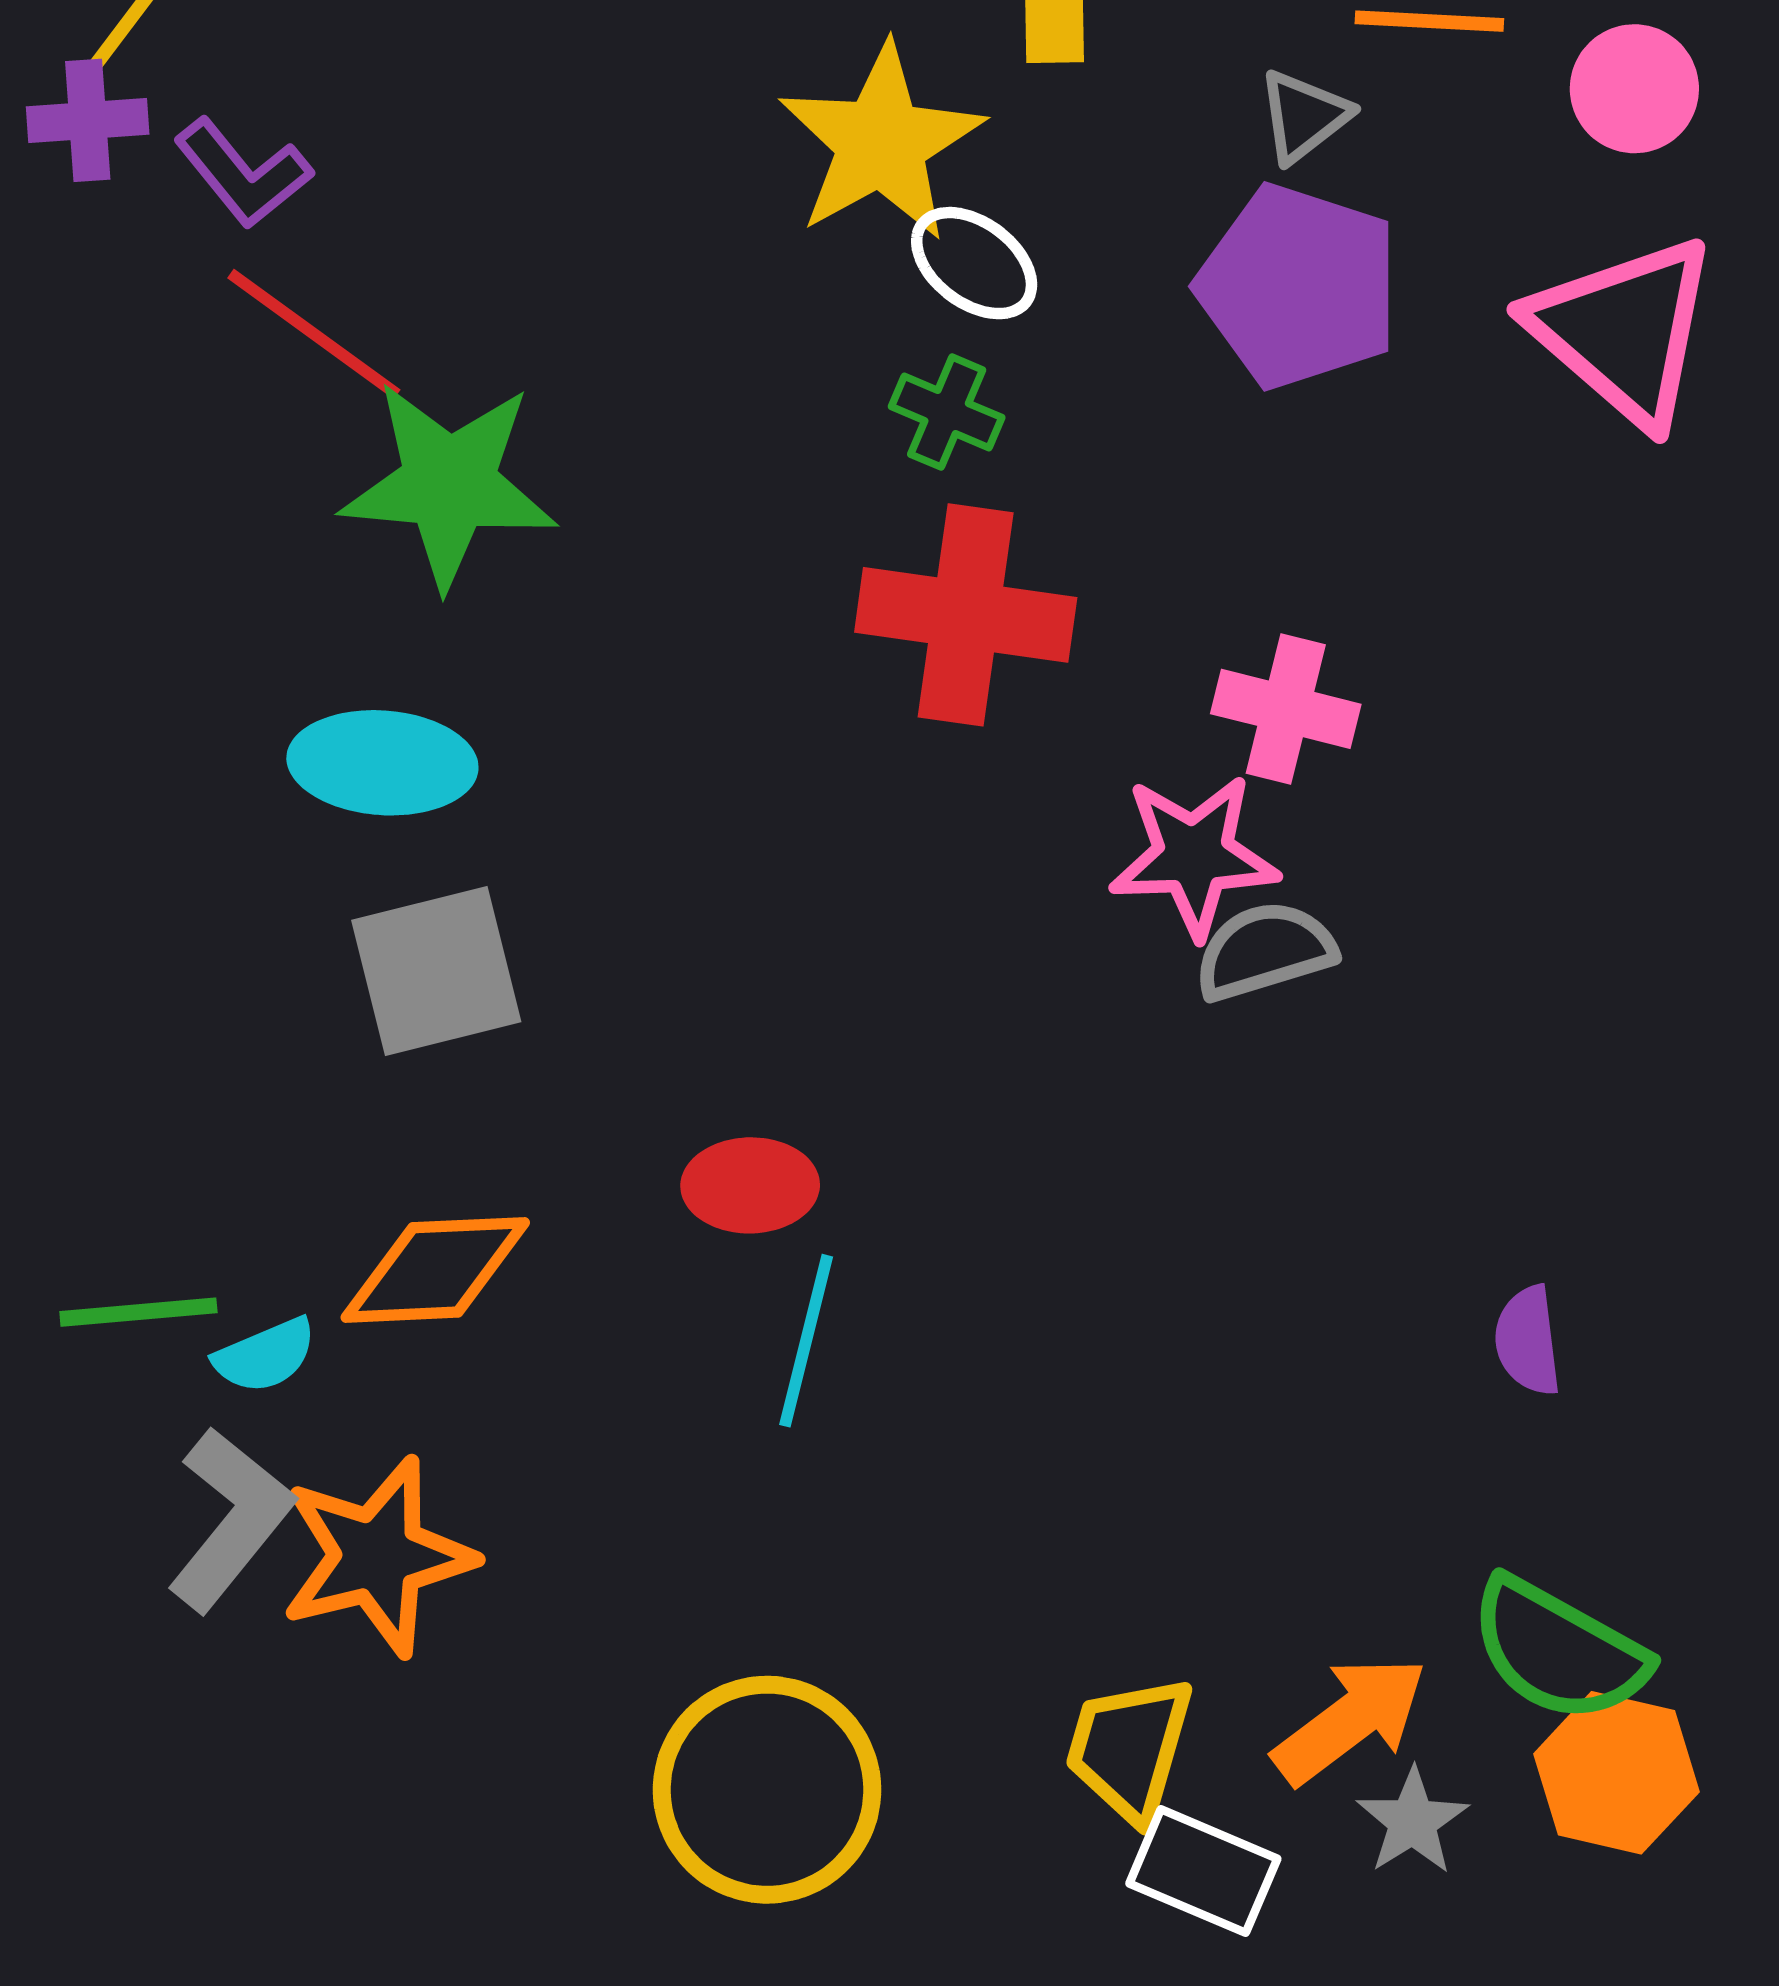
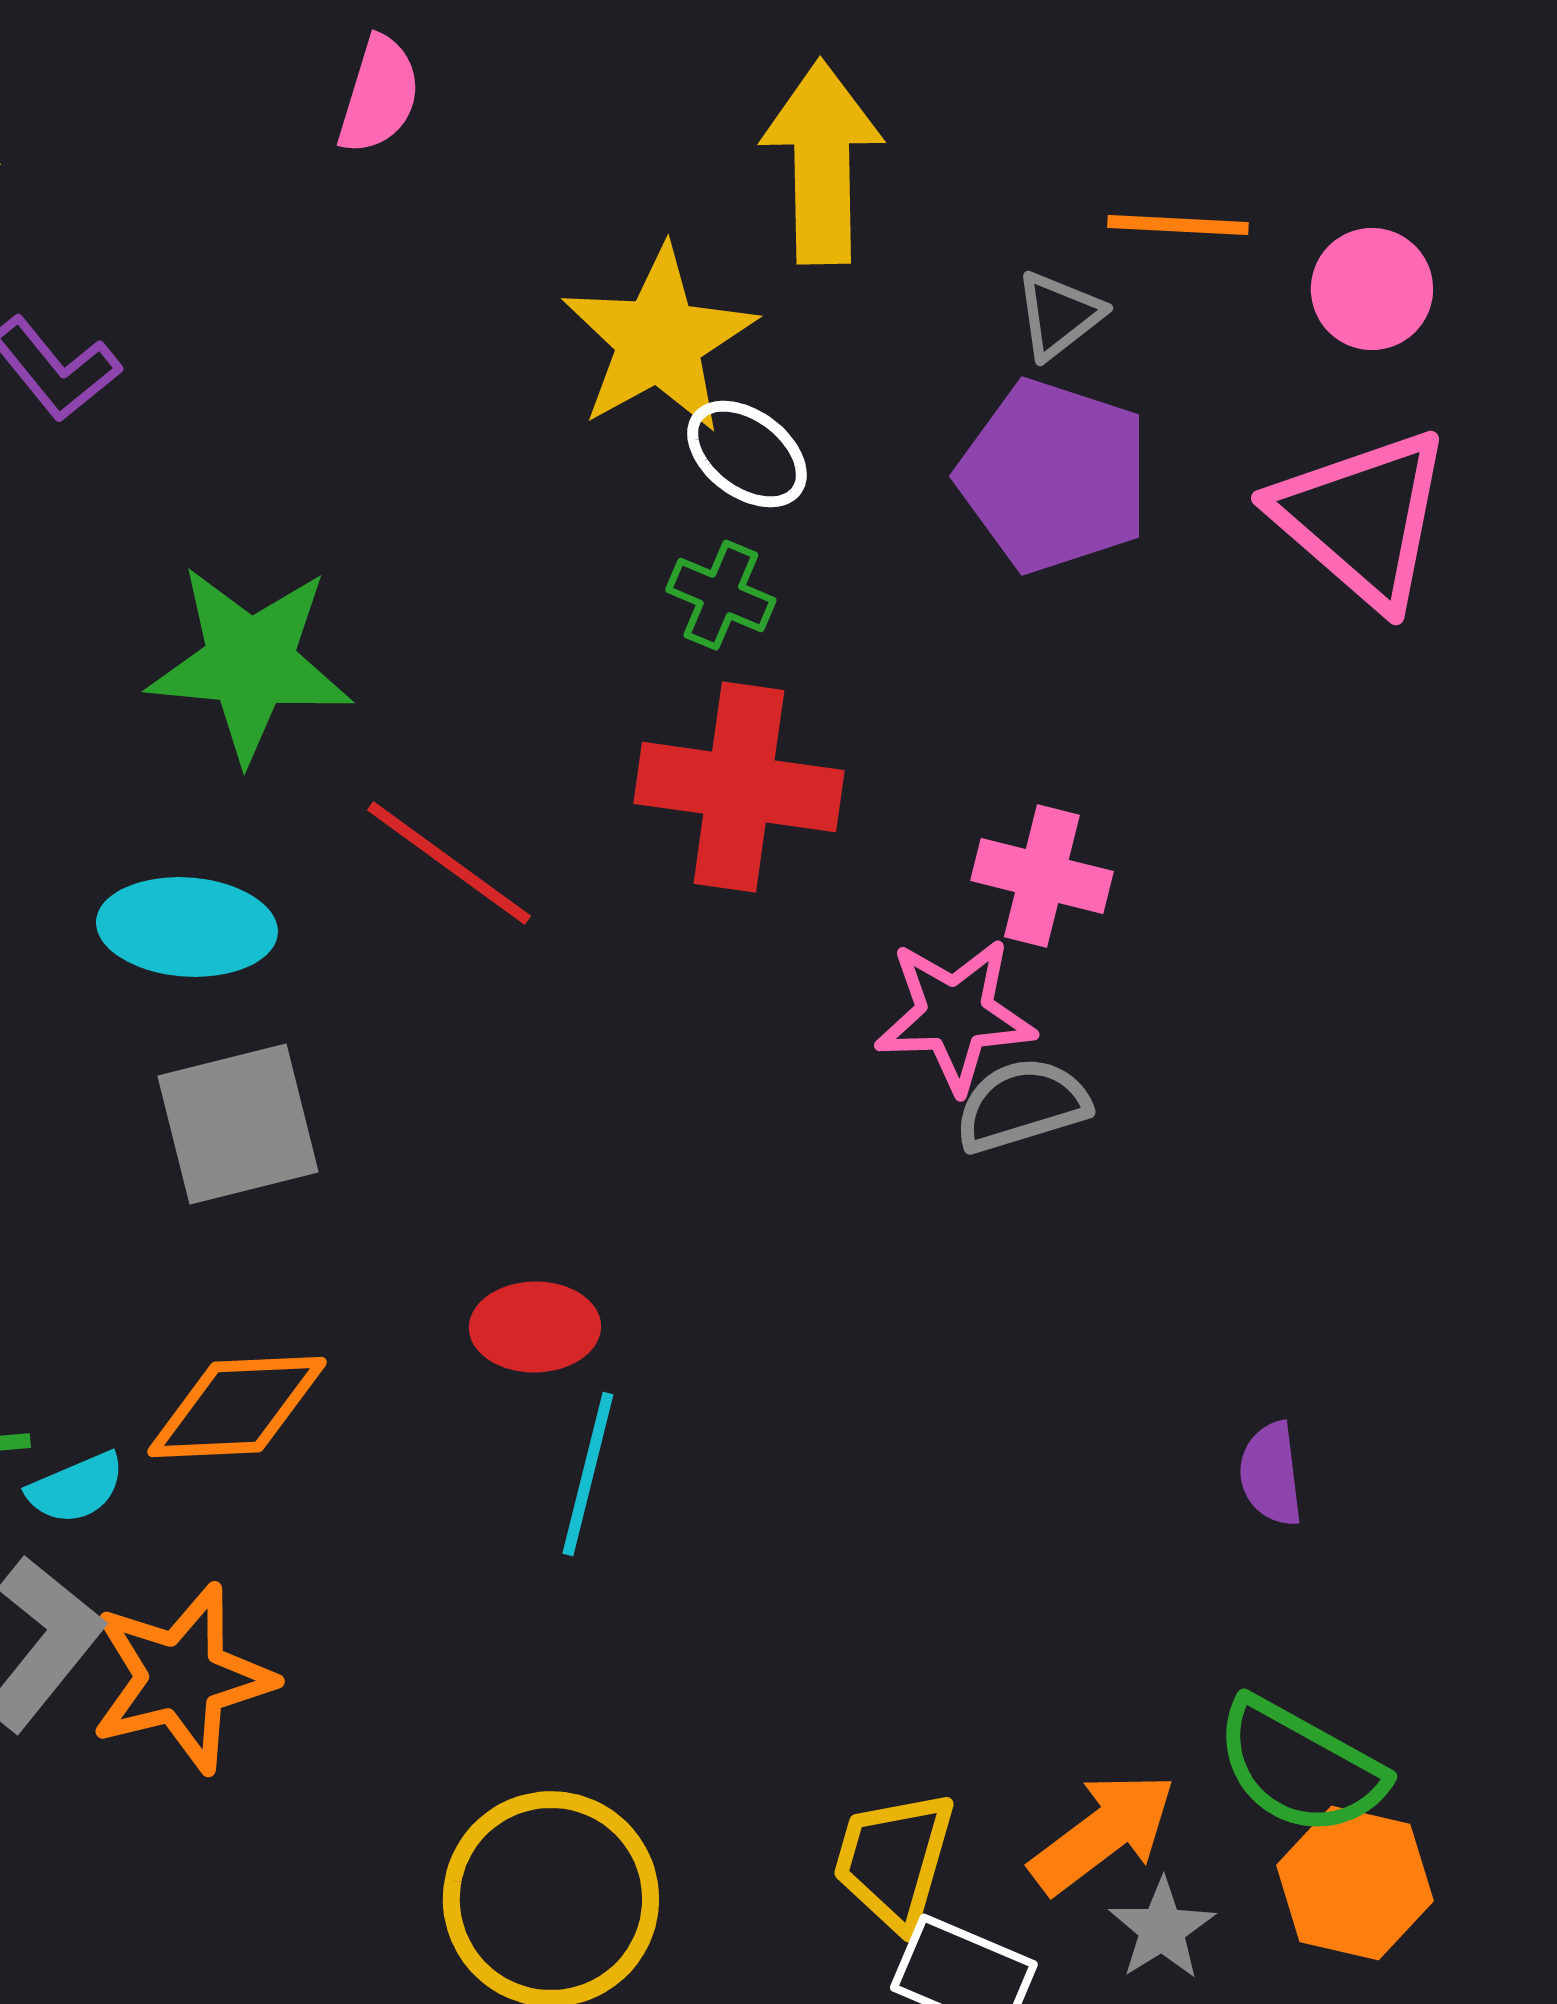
red line: (314, 334) -> (449, 863), moved

